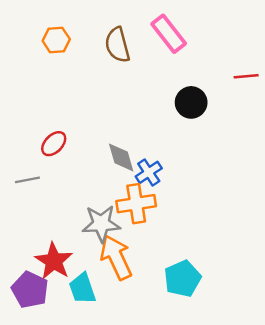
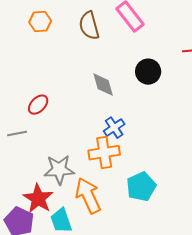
gray diamond: (121, 157) -> (103, 85), moved
gray star: (101, 224) -> (59, 170), moved
cyan pentagon: (182, 279) -> (141, 187), moved

